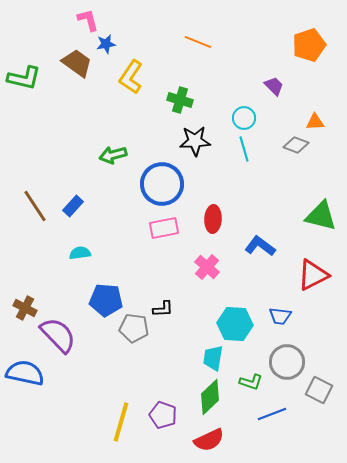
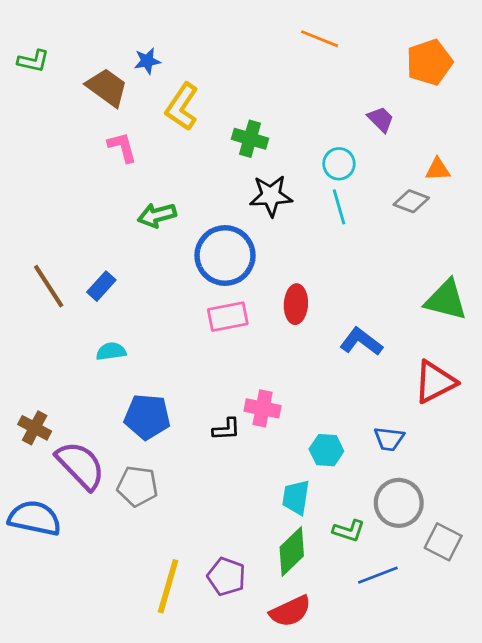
pink L-shape: (88, 20) -> (122, 147), moved
orange line: (198, 42) -> (320, 39), moved
green L-shape: (24, 78) -> (33, 61), moved, size x0.7
pink cross: (207, 267) -> (263, 408), moved, turned -30
cyan hexagon: (235, 324) -> (326, 450), size x0.7
gray pentagon: (134, 328) -> (137, 486), moved

